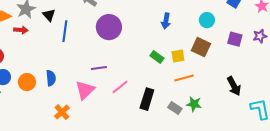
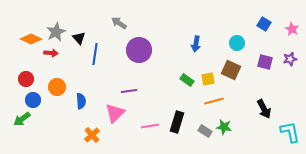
orange circle: (27, 82) -> (57, 87), moved
pink line: (120, 87) -> (150, 126), moved, turned 30

